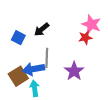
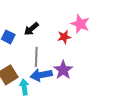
red star: (85, 38) -> (64, 37), moved
blue arrow: (34, 69) -> (41, 75), moved

